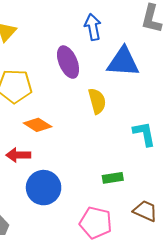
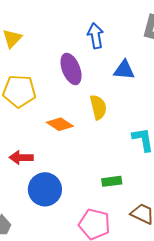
blue triangle: (123, 62) -> (124, 70), size x0.7
orange diamond: (38, 125) -> (60, 124), moved

